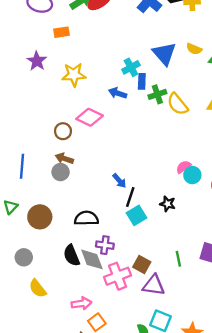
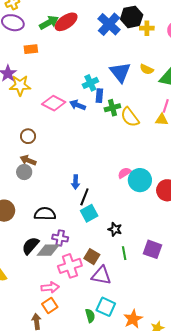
yellow star: (74, 75) -> (20, 85), moved
pink diamond: (90, 117) -> (54, 103), moved
pink semicircle: (184, 167) -> (124, 173), moved
cyan circle: (192, 175) -> (140, 180), size x1.5
blue arrow: (119, 181) -> (76, 182), turned 40
black star: (168, 204) -> (115, 229), moved
black semicircle: (72, 255) -> (30, 246), turned 60
gray diamond: (92, 259) -> (48, 250), turned -70
pink arrow: (81, 303) -> (50, 287), moved

